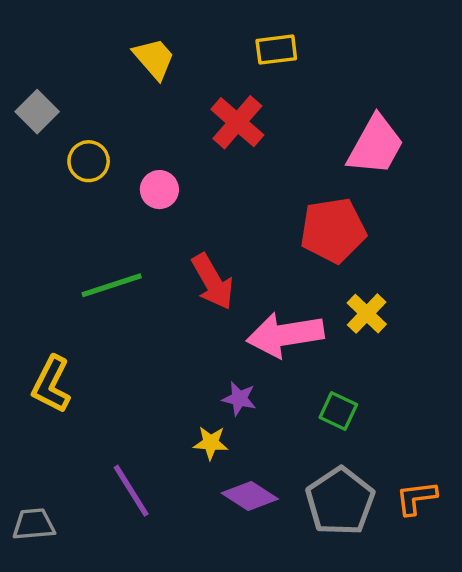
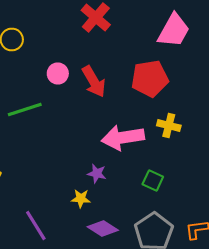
pink circle: (159, 190) -> (58, 74), moved
red arrow: (213, 282) -> (94, 82), moved
yellow cross: (367, 314) -> (169, 126), turned -30

